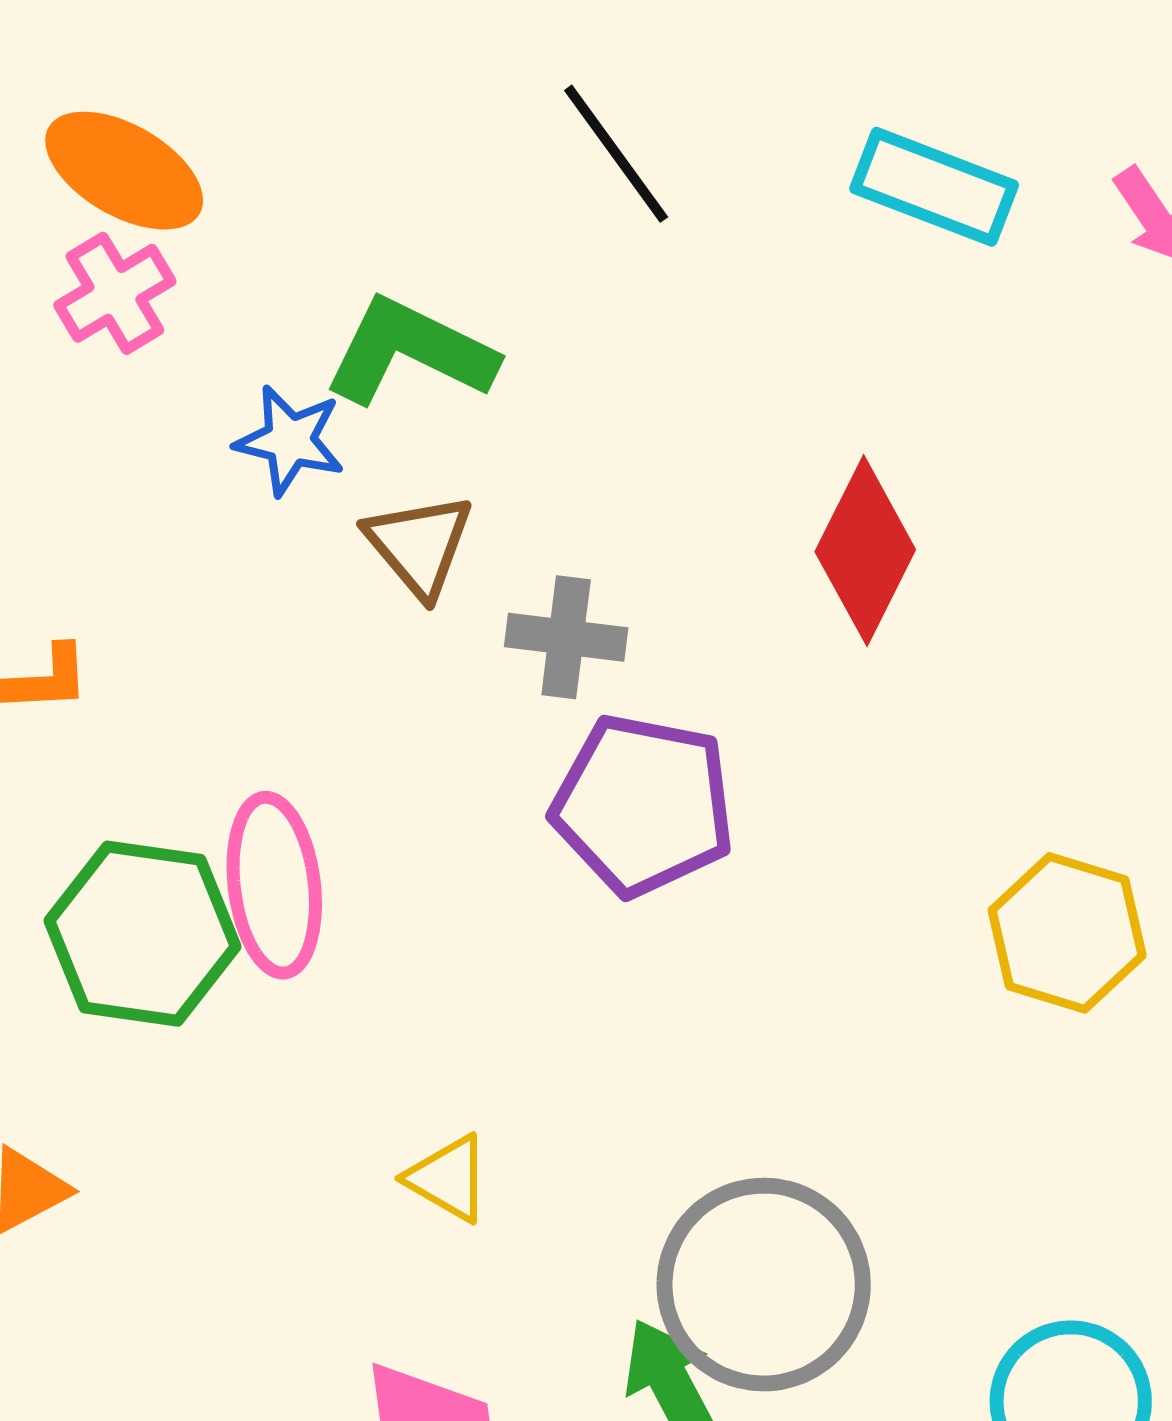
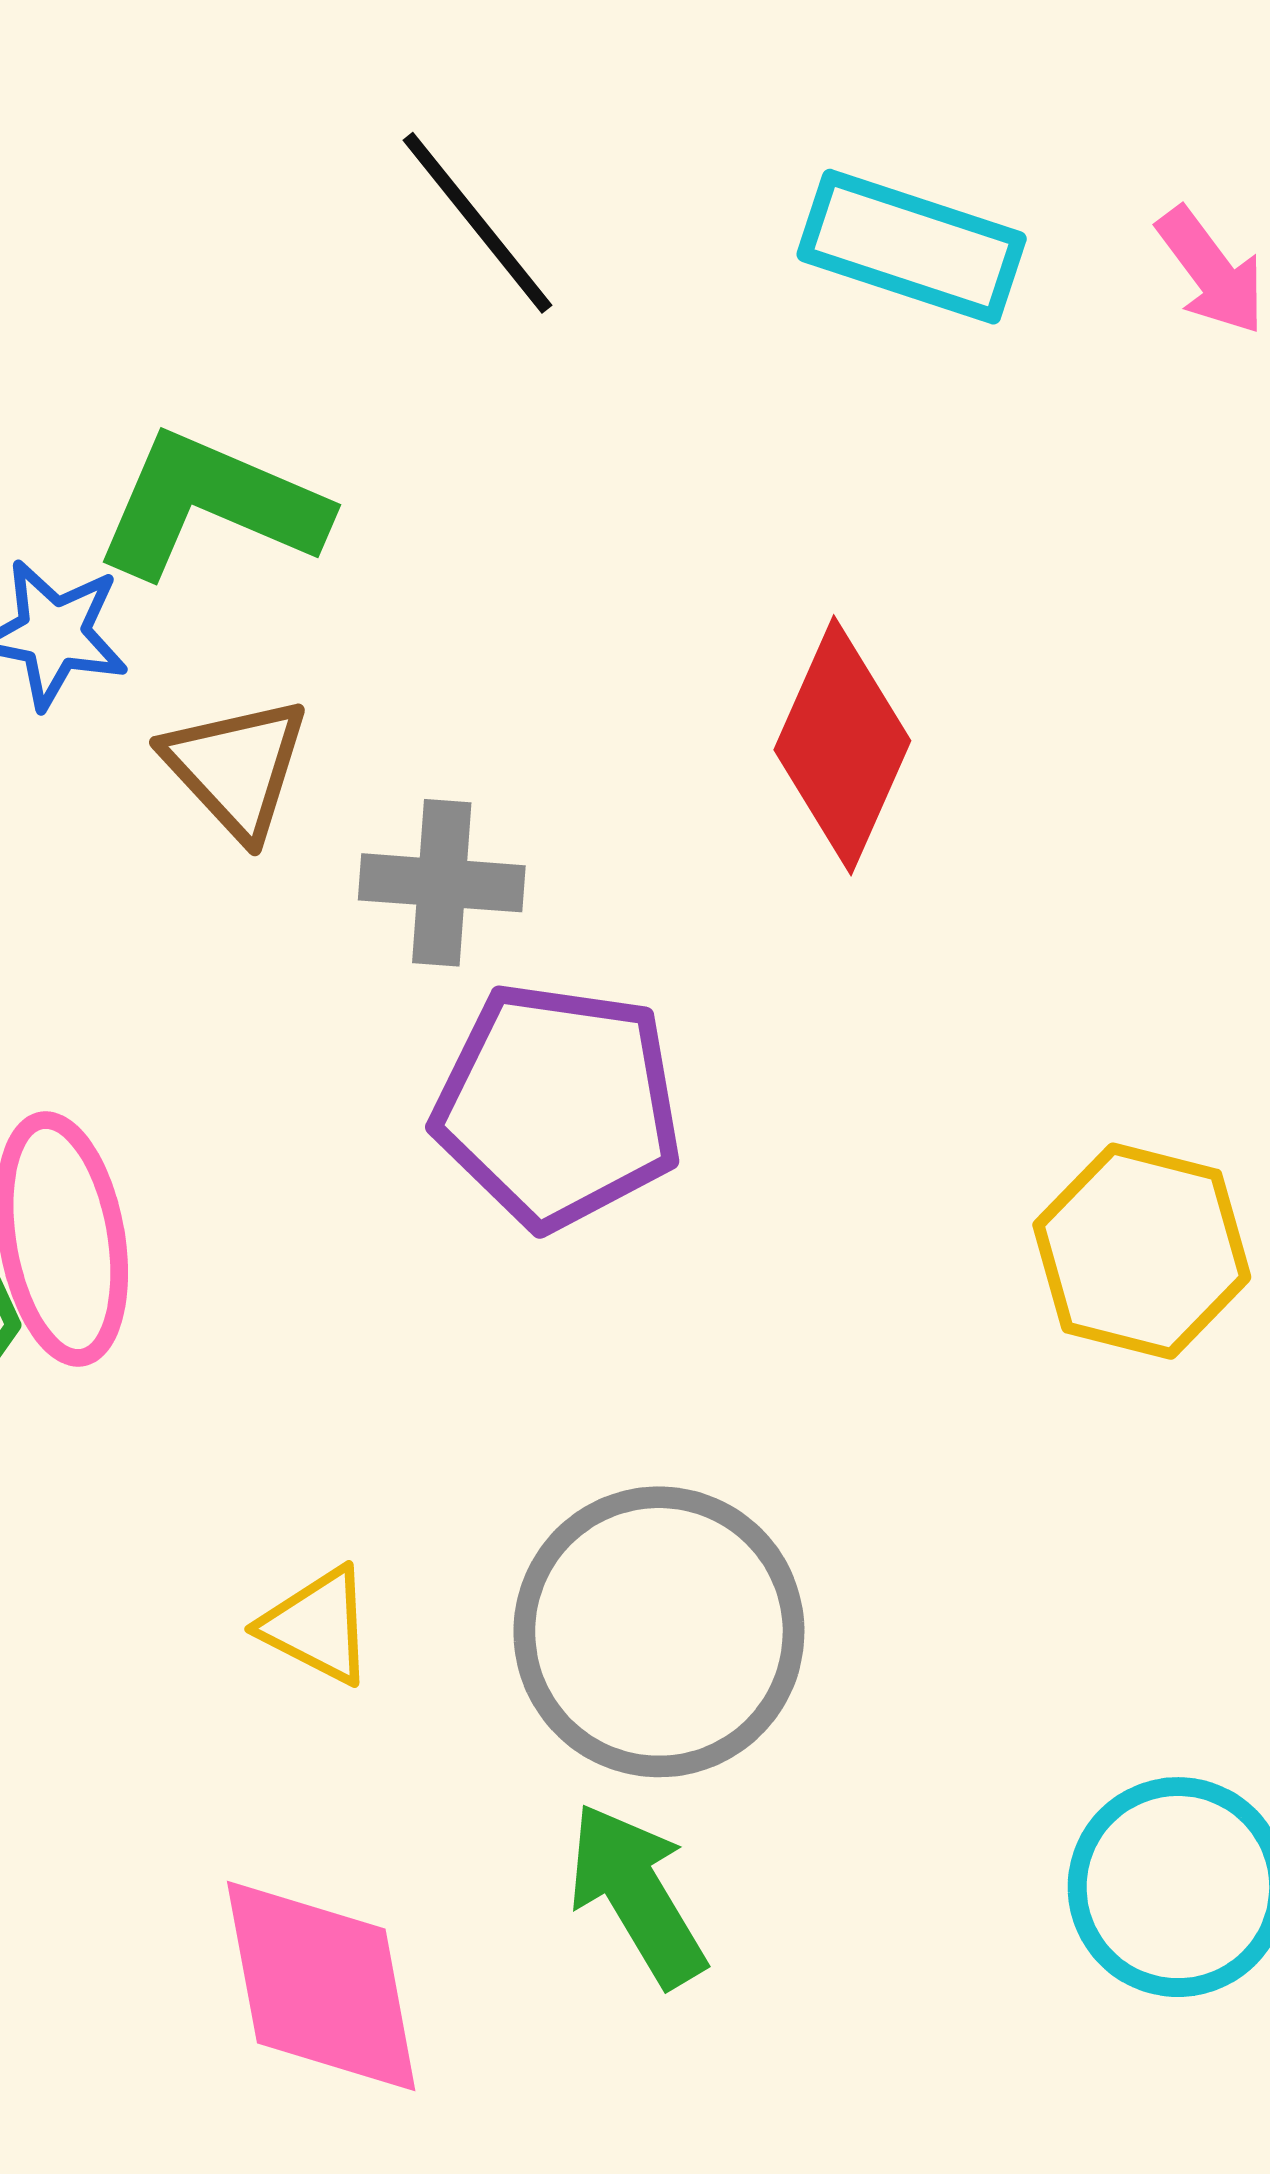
gray circle: (764, 1285) -> (659, 1632), moved

